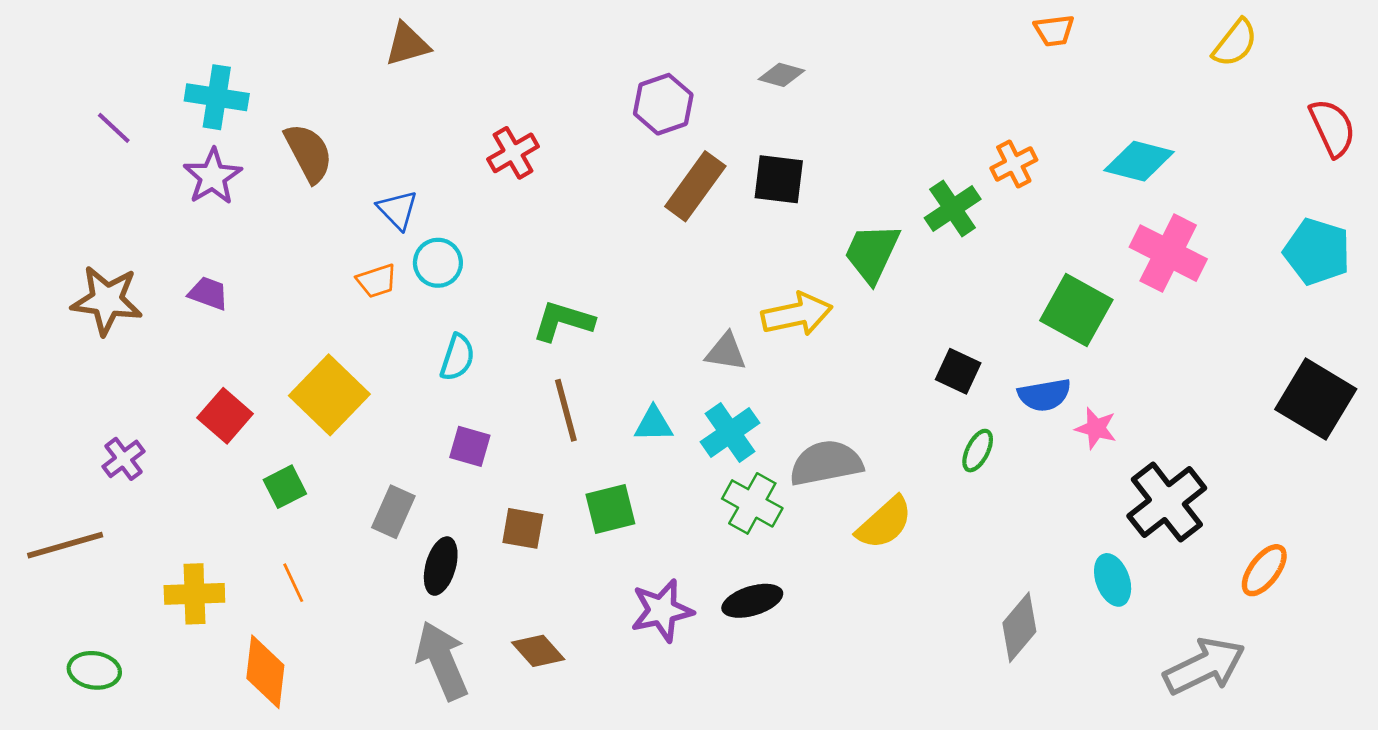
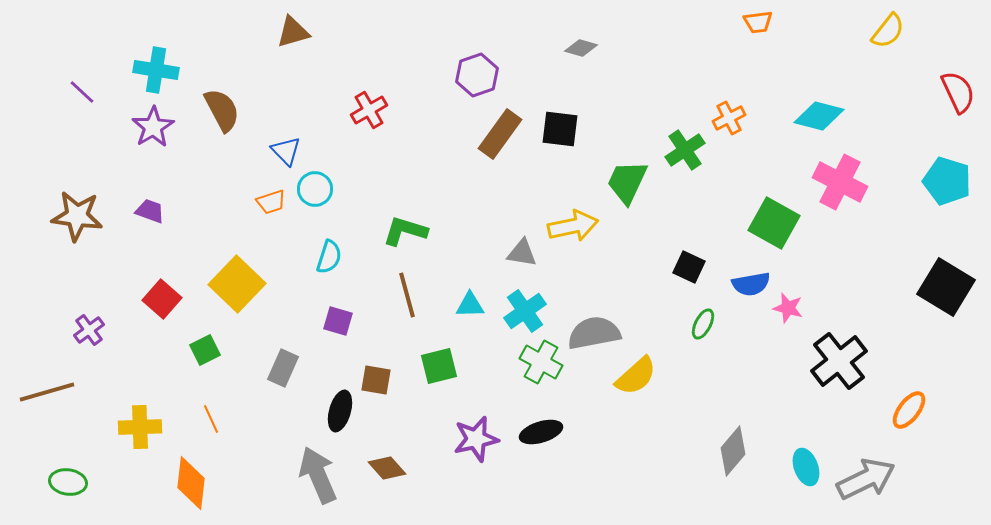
gray diamond: (782, 75) -> (581, 48), moved
black ellipse: (441, 566) -> (340, 411), moved
cyan ellipse: (1113, 580) -> (806, 467), moved

